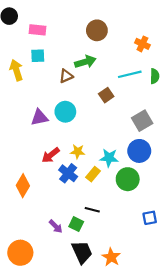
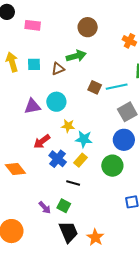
cyan square: (38, 56) -> (34, 64), moved
cyan line: (130, 74) -> (117, 87), moved
brown square: (106, 95) -> (95, 87), turned -32
yellow star: (78, 152) -> (68, 126), moved
cyan star: (109, 158) -> (84, 139), moved
orange diamond: (23, 186) -> (15, 169), turned -70
black line: (92, 210) -> (73, 183), moved

